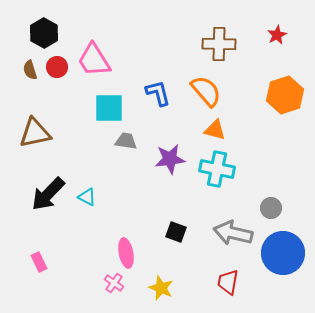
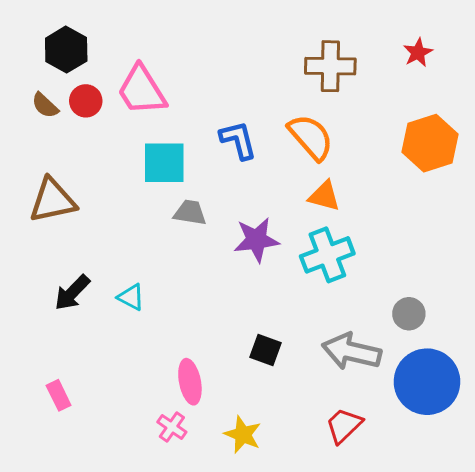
brown semicircle: (30, 70) -> (45, 105), turned -30
cyan cross: (217, 169) -> (327, 255), turned -32
black arrow: (48, 194) -> (72, 293), size x0.7
red trapezoid: (228, 282) -> (344, 425), turned 36

